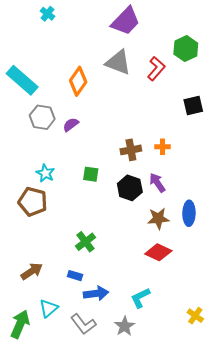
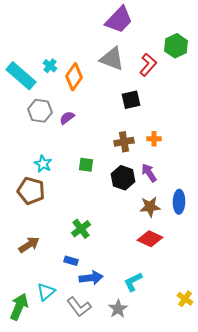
cyan cross: (47, 14) -> (50, 66), moved
black square: (193, 106) -> (131, 100), moved
brown arrow: (32, 271) -> (29, 245), moved

